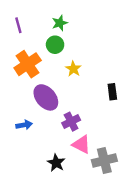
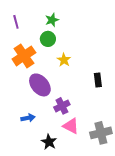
blue arrow: (24, 125) -> (28, 118), moved
gray cross: (104, 160) -> (101, 133), moved

